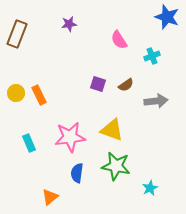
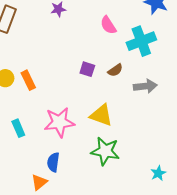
cyan cross: (152, 56) -> (141, 41), size x1.8
blue semicircle: (77, 173) -> (53, 162), moved
cyan star: (150, 188) -> (158, 173), moved

